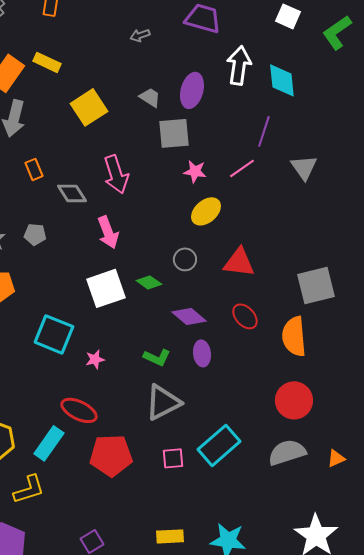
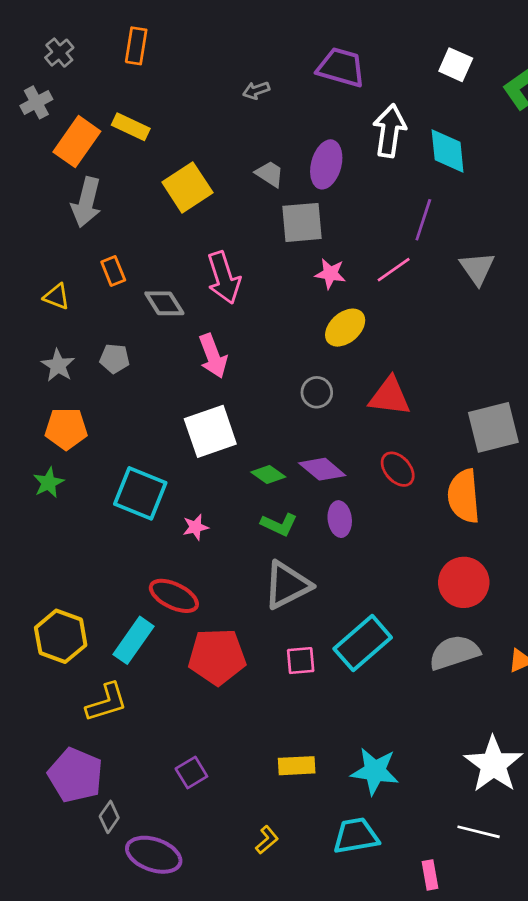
green diamond: (149, 282) -> (268, 475), moved

